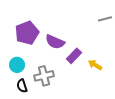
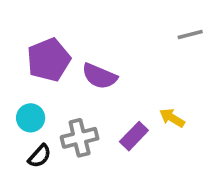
purple rectangle: (74, 56) -> (134, 136), moved
black semicircle: (22, 86) -> (40, 156), turned -120

